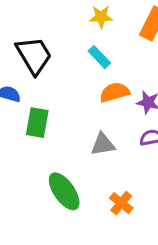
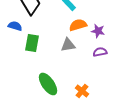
gray triangle: (103, 144) -> (68, 45), moved

